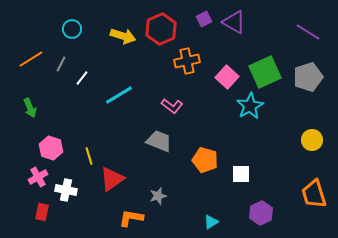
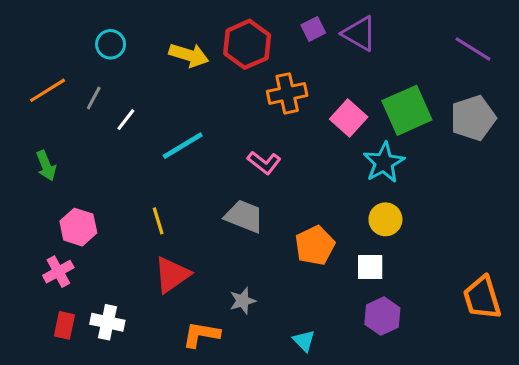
yellow circle: (312, 140) -> (385, 219), moved
yellow line: (89, 156) -> (158, 221), moved
orange pentagon: (205, 160) -> (315, 245), turned 30
white cross: (66, 190) -> (107, 322), moved
purple hexagon: (261, 213) -> (382, 316), moved
cyan triangle: (211, 222) -> (304, 341), moved, turned -42

